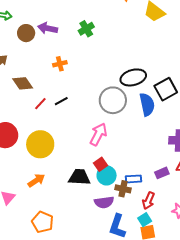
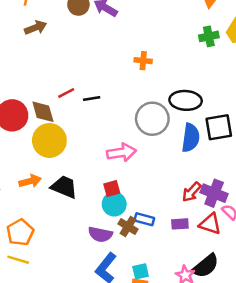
green cross: (86, 29) -> (209, 36), moved
orange cross: (60, 64) -> (143, 61), moved
brown diamond: (23, 83) -> (43, 112), moved
pink arrow: (98, 134) -> (122, 153), turned 35
black trapezoid: (79, 177) -> (64, 187), moved
red arrow: (148, 201) -> (192, 192), moved

